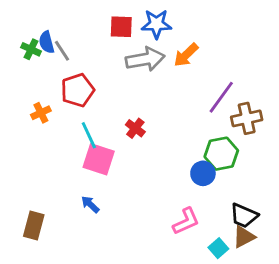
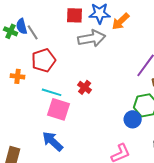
orange arrow: (186, 55) -> (121, 21), moved
orange cross: (41, 113) -> (18, 76), turned 32
cyan line: (89, 135) -> (52, 92), turned -48
blue arrow: (90, 204) -> (53, 141), size x1.6

